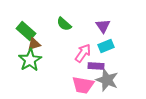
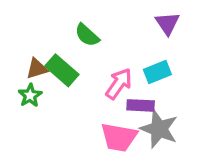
purple triangle: (103, 26) -> (167, 23), moved
green rectangle: (26, 31) -> (62, 70), moved
green star: (30, 60) -> (30, 95), size x0.6

